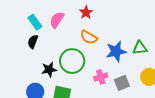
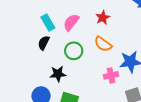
green circle: (72, 61) -> (74, 51), moved, size x0.7
pink cross: (101, 77) -> (111, 75), moved

